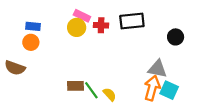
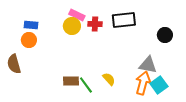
brown semicircle: (15, 68) -> (14, 64), turned 54
cyan square: (169, 90) -> (159, 85), turned 30
yellow semicircle: (110, 94) -> (109, 79), moved

